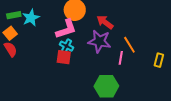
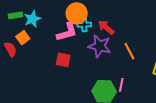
orange square: (10, 33) -> (23, 38), moved
cyan cross: (66, 46) -> (84, 25), moved, turned -32
pink line: (121, 58) -> (121, 85), moved

